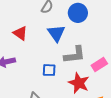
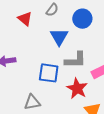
red triangle: (20, 33) -> (25, 19), moved
blue square: (49, 70) -> (49, 73), size x1.5

